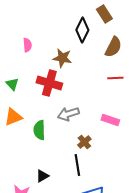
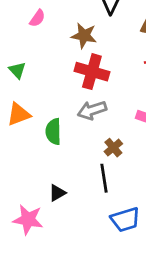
pink semicircle: (27, 45) -> (37, 18), turned 40
red cross: (49, 83) -> (92, 72), moved

